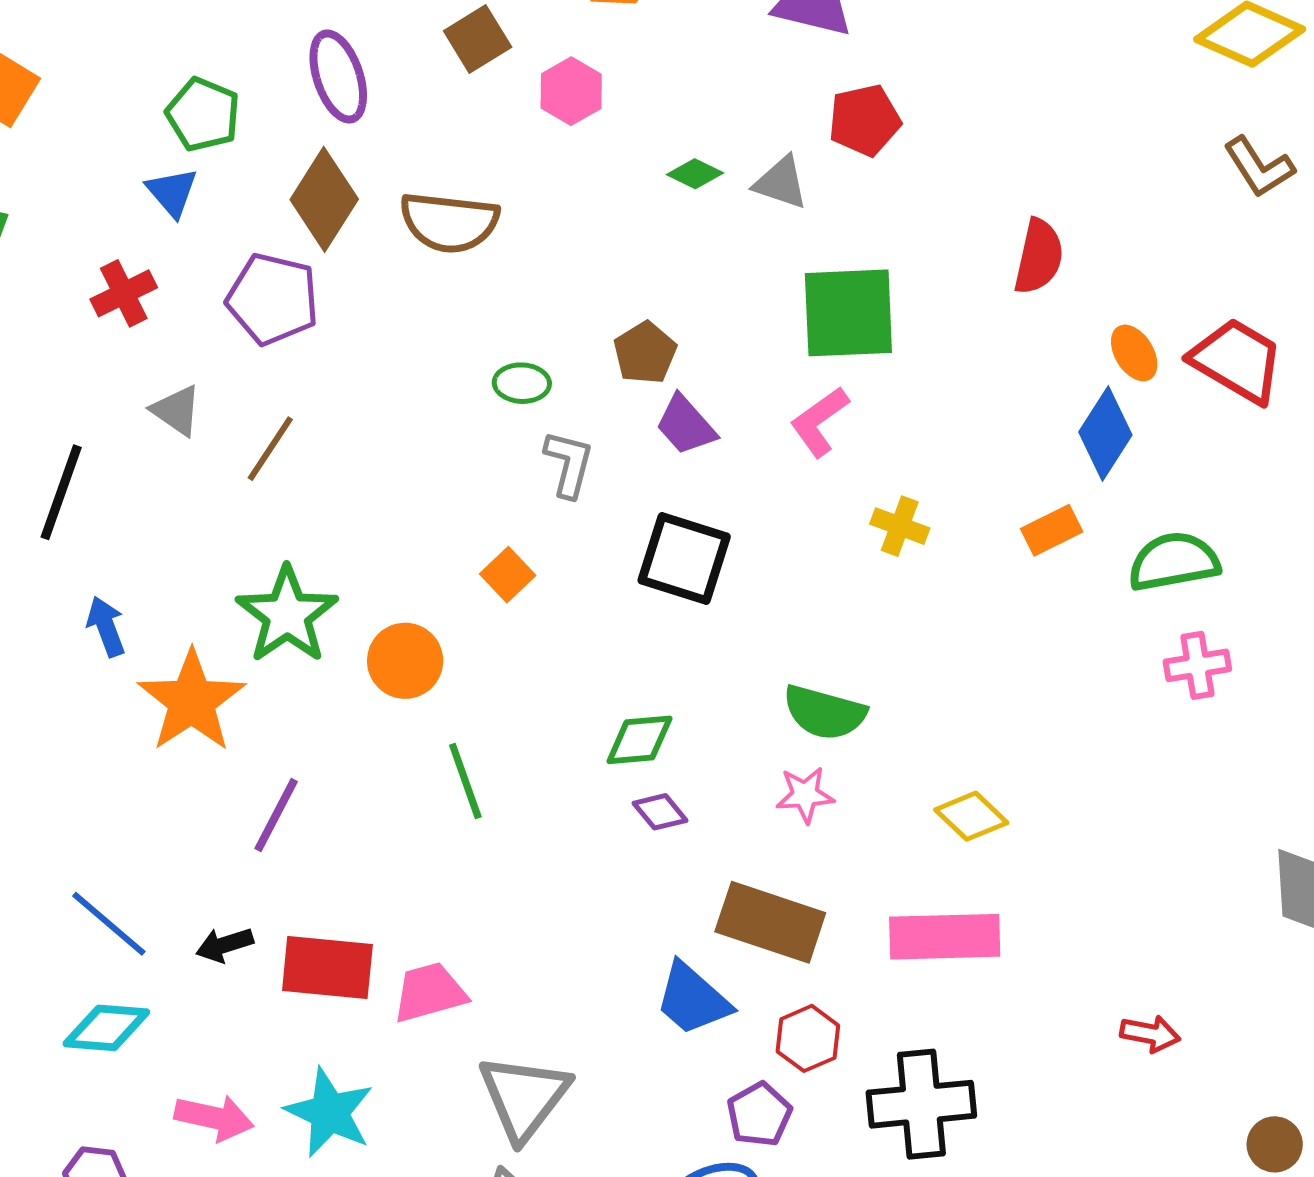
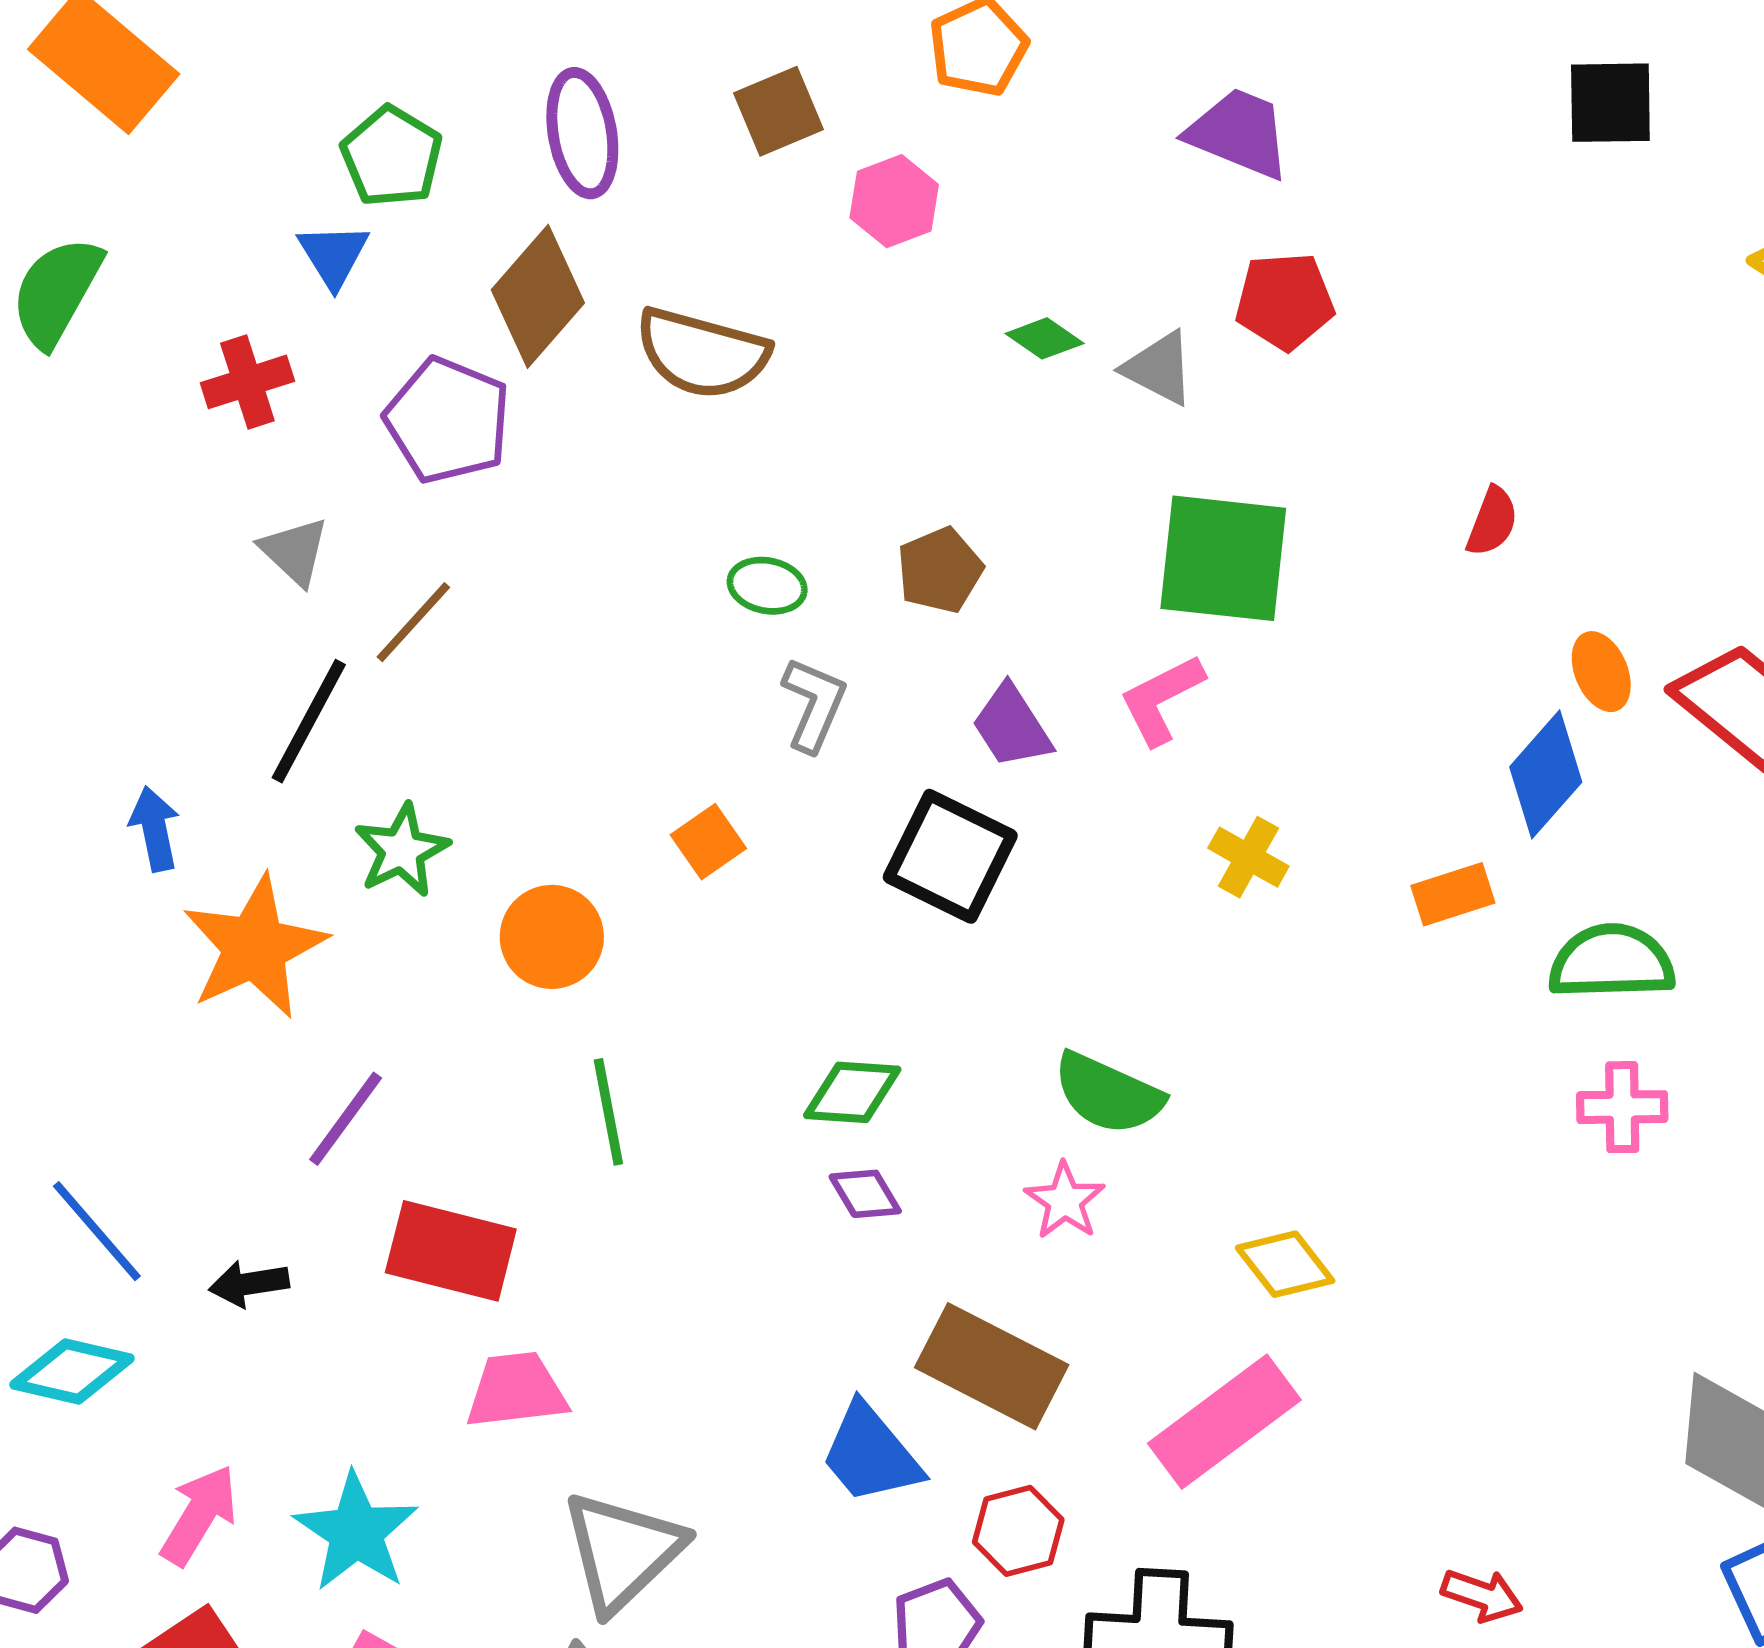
red semicircle: (1039, 257) -> (1492, 522), size x0.7
purple trapezoid: (686, 425) -> (1012, 726), moved
black line: (61, 492) -> (309, 721), moved
green star: (287, 615) -> (402, 850), size x0.7
pink star: (805, 795) -> (1065, 1201), turned 30
pink rectangle: (945, 937) -> (1224, 1422), turned -44
red rectangle: (327, 968) -> (451, 1251), moved
pink arrow: (214, 1118) -> (199, 1515), turned -80

